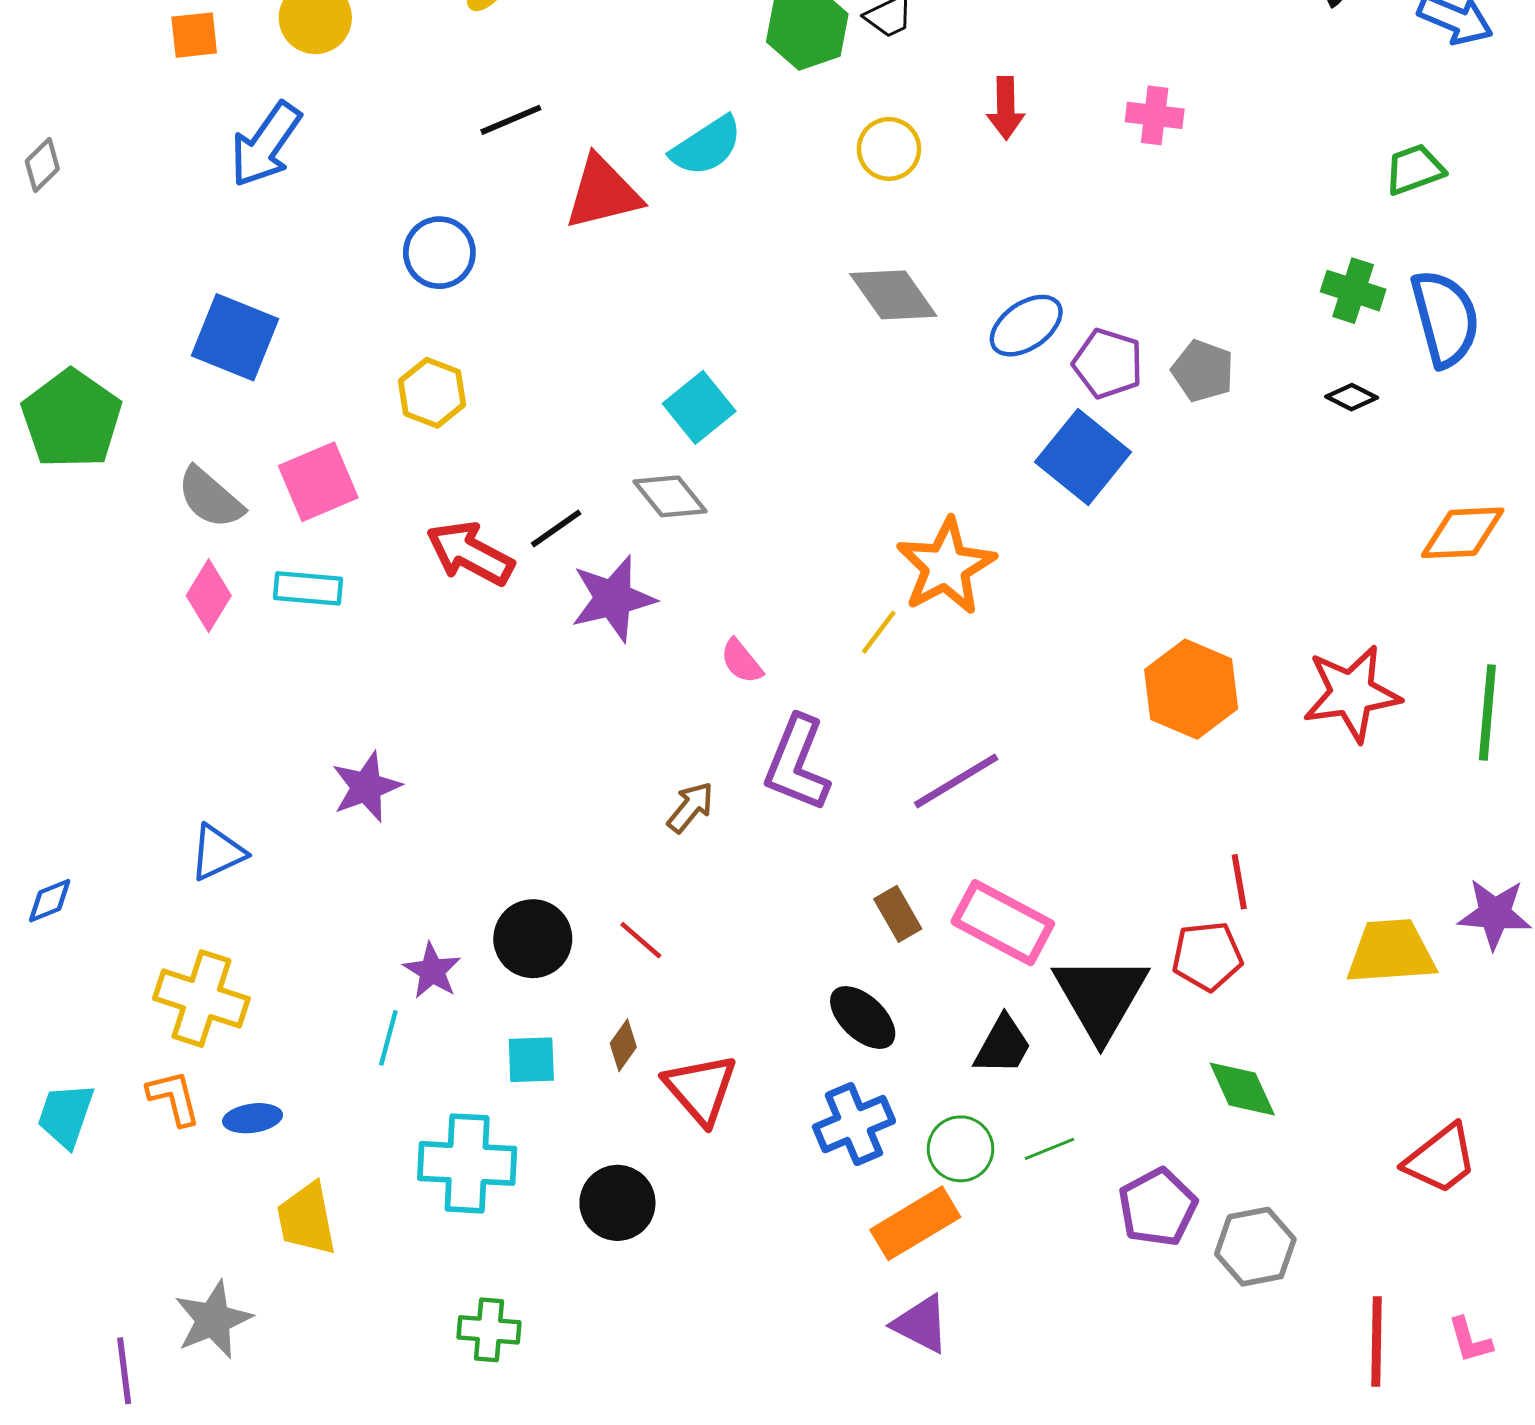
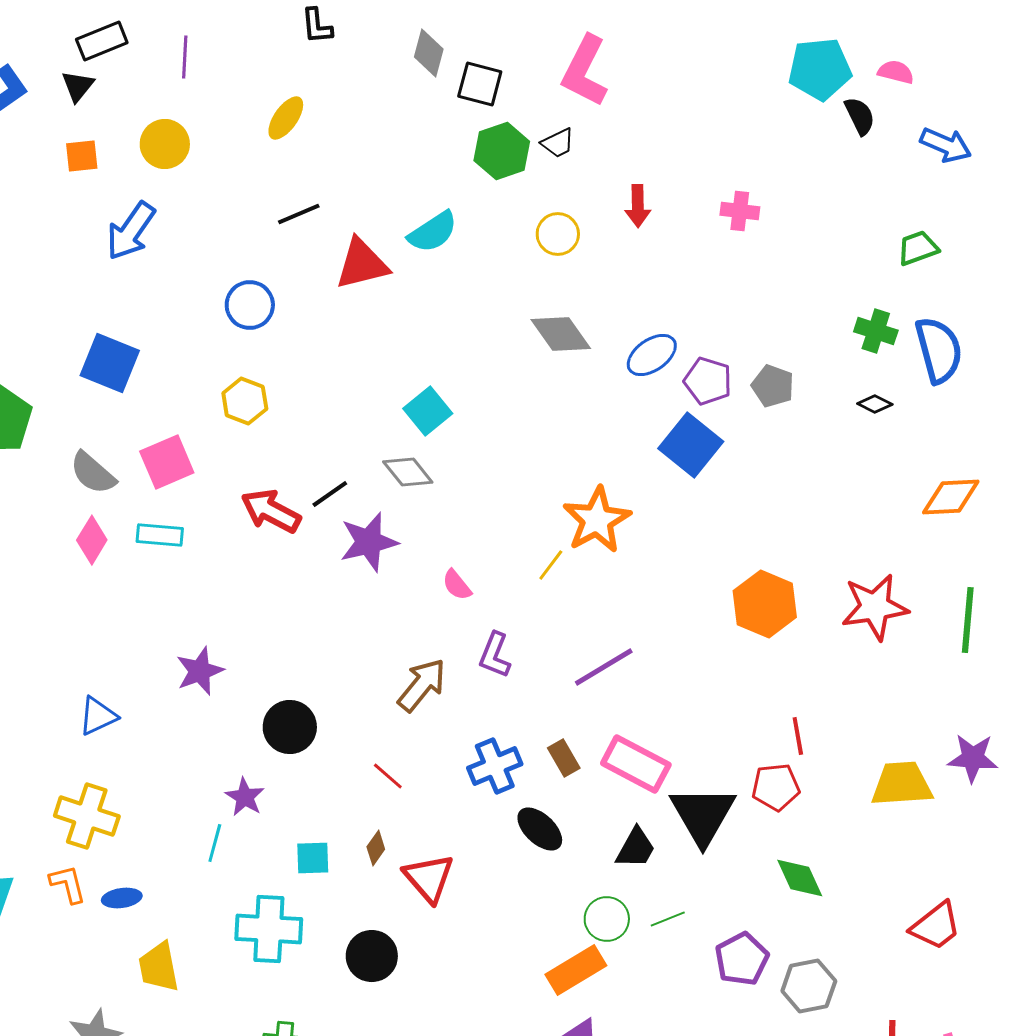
purple L-shape: (797, 764) -> (495, 655), size x0.7
brown arrow: (690, 807) -> (422, 685), size x1.5
black circle: (533, 939) -> (290, 727), moved
blue cross: (854, 1124) -> (495, 766), moved

